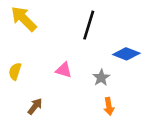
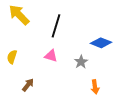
black line: (89, 25) -> (56, 26), moved
orange arrow: (109, 106) -> (95, 87), moved

